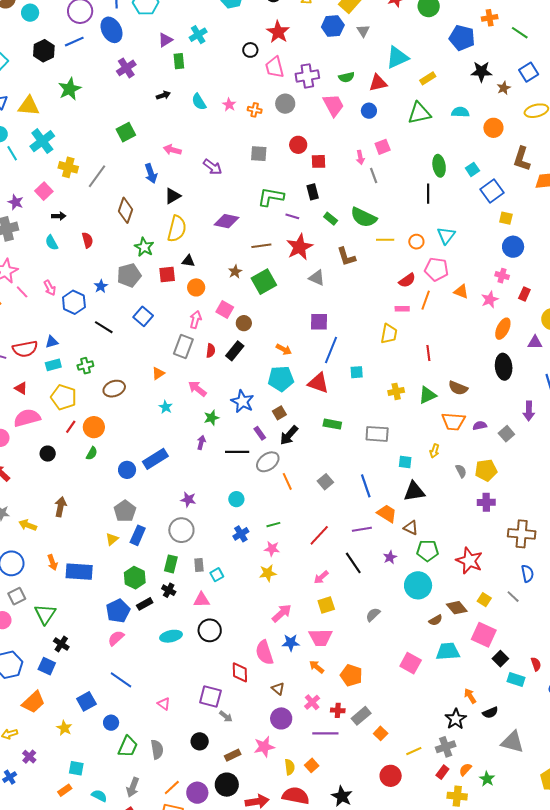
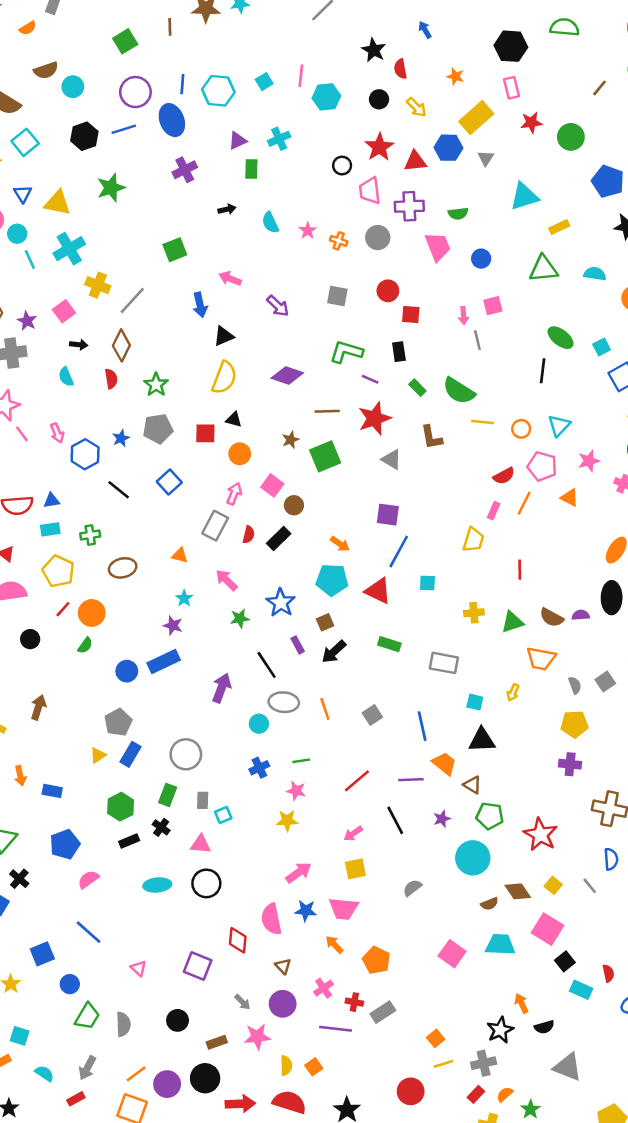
red triangle: (378, 83) -> (415, 161), moved
green ellipse: (439, 166) -> (561, 338), turned -50
brown diamond: (125, 210) -> (121, 345), moved
green star: (144, 247) -> (156, 385), moved
pink star: (490, 300) -> (589, 461), moved
pink rectangle: (402, 309) -> (494, 511), turned -72
orange triangle: (158, 373) -> (180, 555), turned 40
purple semicircle: (480, 426) -> (581, 615), moved
purple arrow: (201, 442) -> (222, 688), moved, size x1.6
black line: (237, 452) -> (267, 665), turned 50
gray ellipse: (268, 462) -> (284, 702), moved, turned 35
gray semicircle: (461, 471) -> (575, 685), moved
purple star: (188, 500) -> (173, 625), moved
blue rectangle: (79, 572) -> (52, 791), size x0.6
blue pentagon: (118, 611) -> (65, 844), moved
gray arrow: (226, 716) -> (242, 1002), moved
orange square: (381, 733) -> (436, 1038), moved

